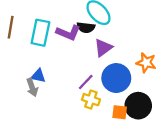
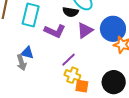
purple L-shape: (68, 33) -> (55, 31), moved
blue circle: (116, 78) -> (113, 29), moved
orange square: (120, 112) -> (82, 86), moved

